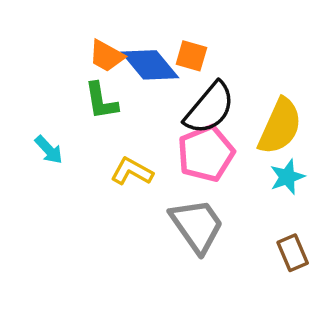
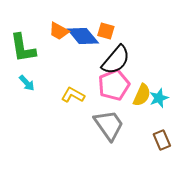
green L-shape: (101, 101) -> (23, 48), moved, size x1.4
yellow semicircle: (280, 126) -> (142, 95), moved, size x0.7

